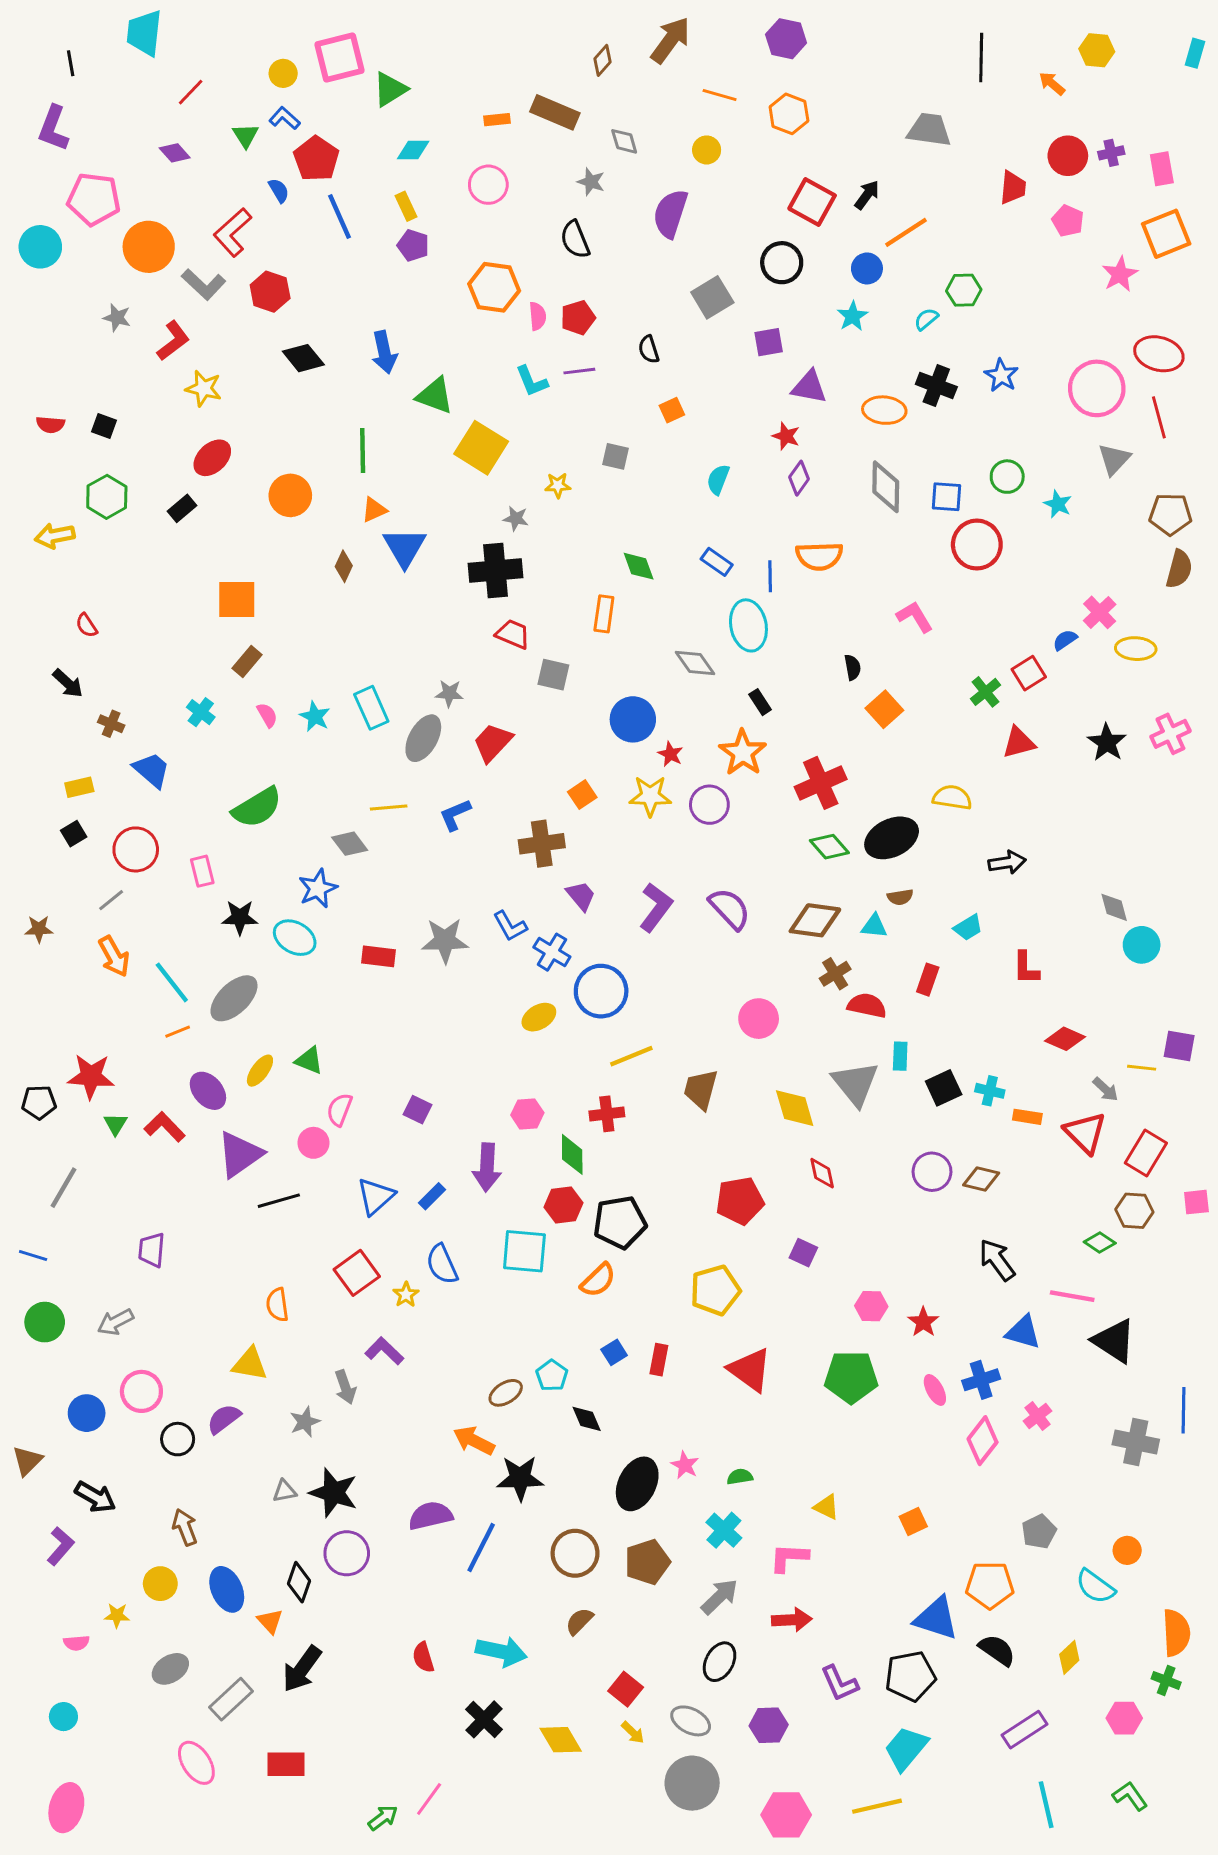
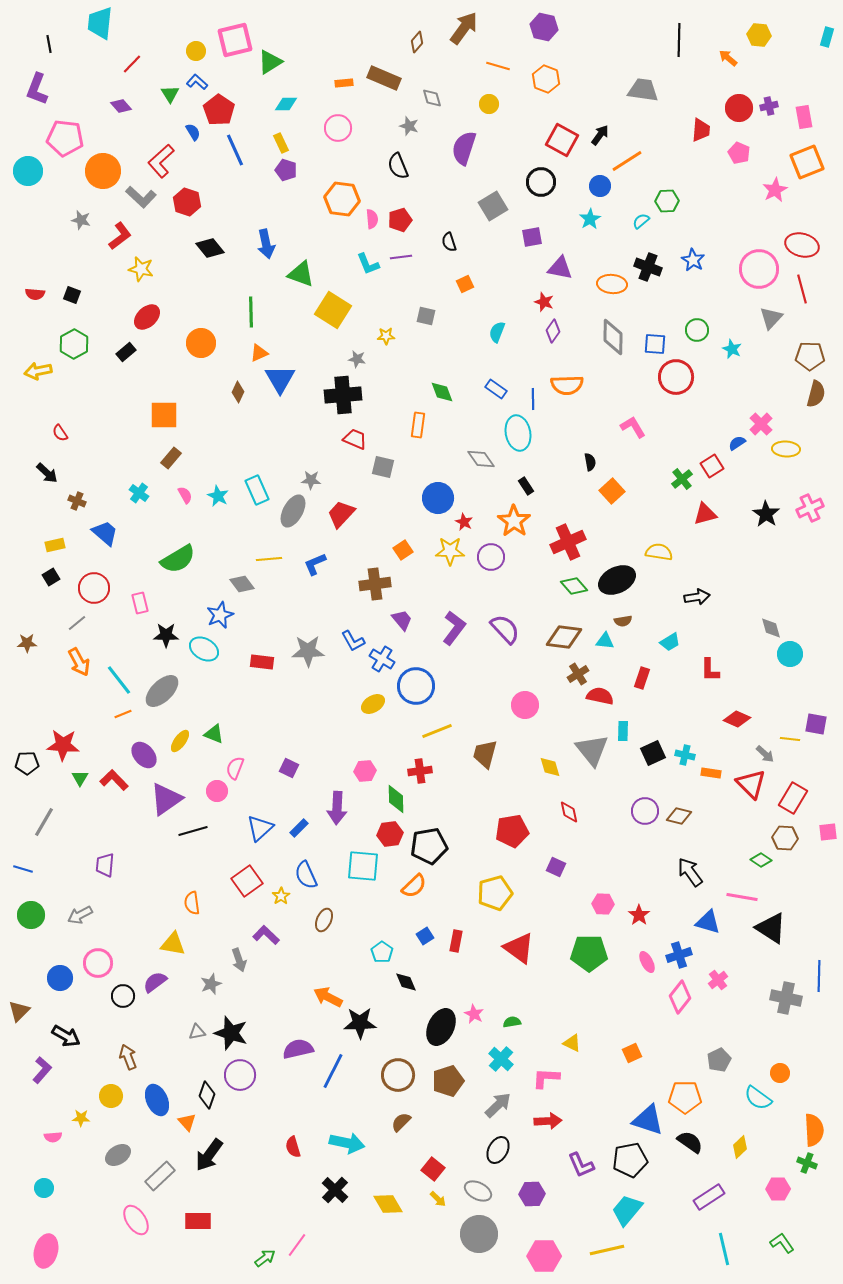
yellow diamond: (795, 1108) -> (550, 767), size x0.7
brown ellipse: (506, 1393) -> (324, 920), moved, turned -35

